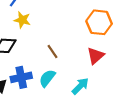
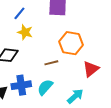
orange hexagon: (99, 22) -> (71, 43), moved
brown line: (52, 51) -> (51, 63), turned -72

